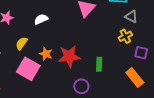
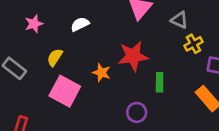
gray triangle: (131, 17) -> (179, 20), moved
orange star: (46, 54) -> (101, 73), moved
red star: (69, 56) -> (133, 56), moved

